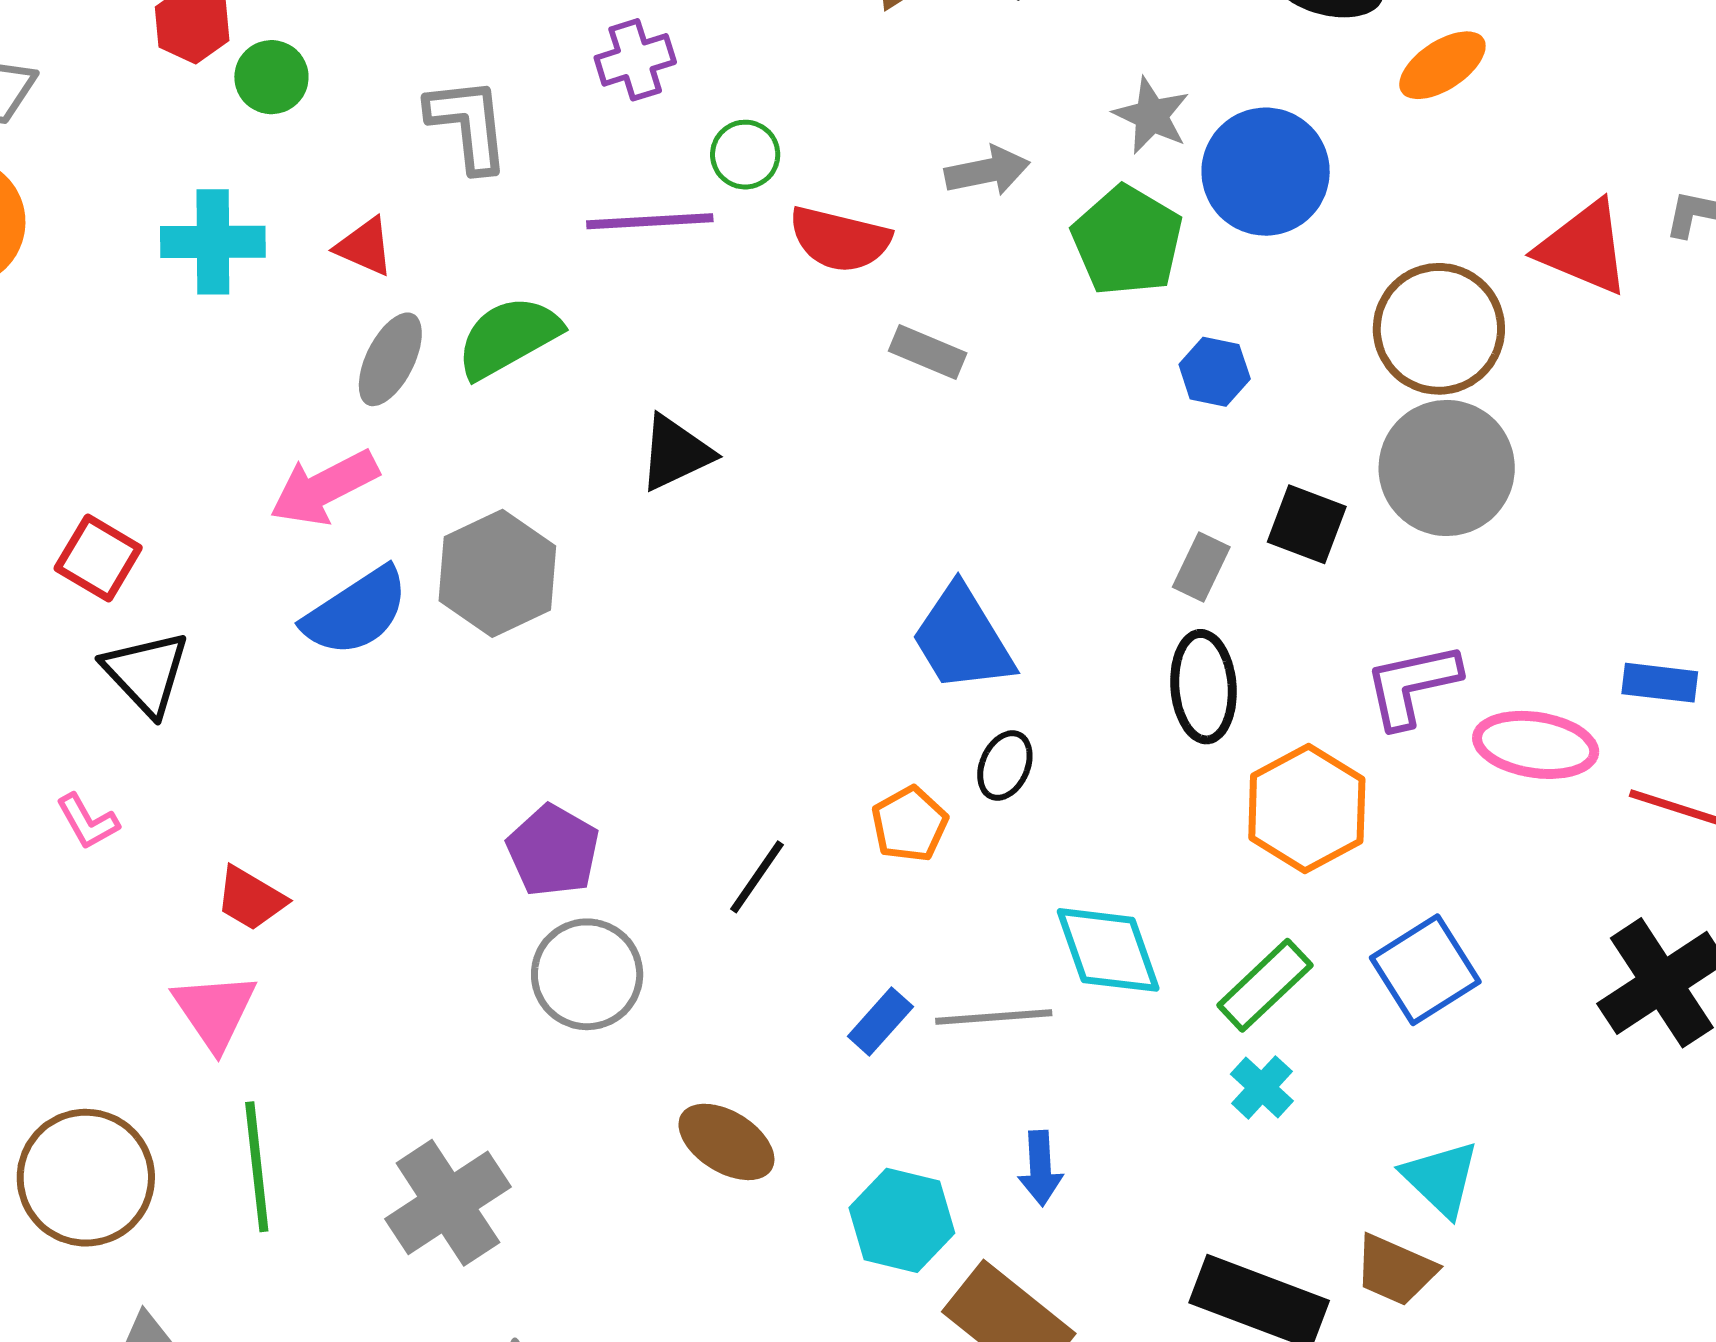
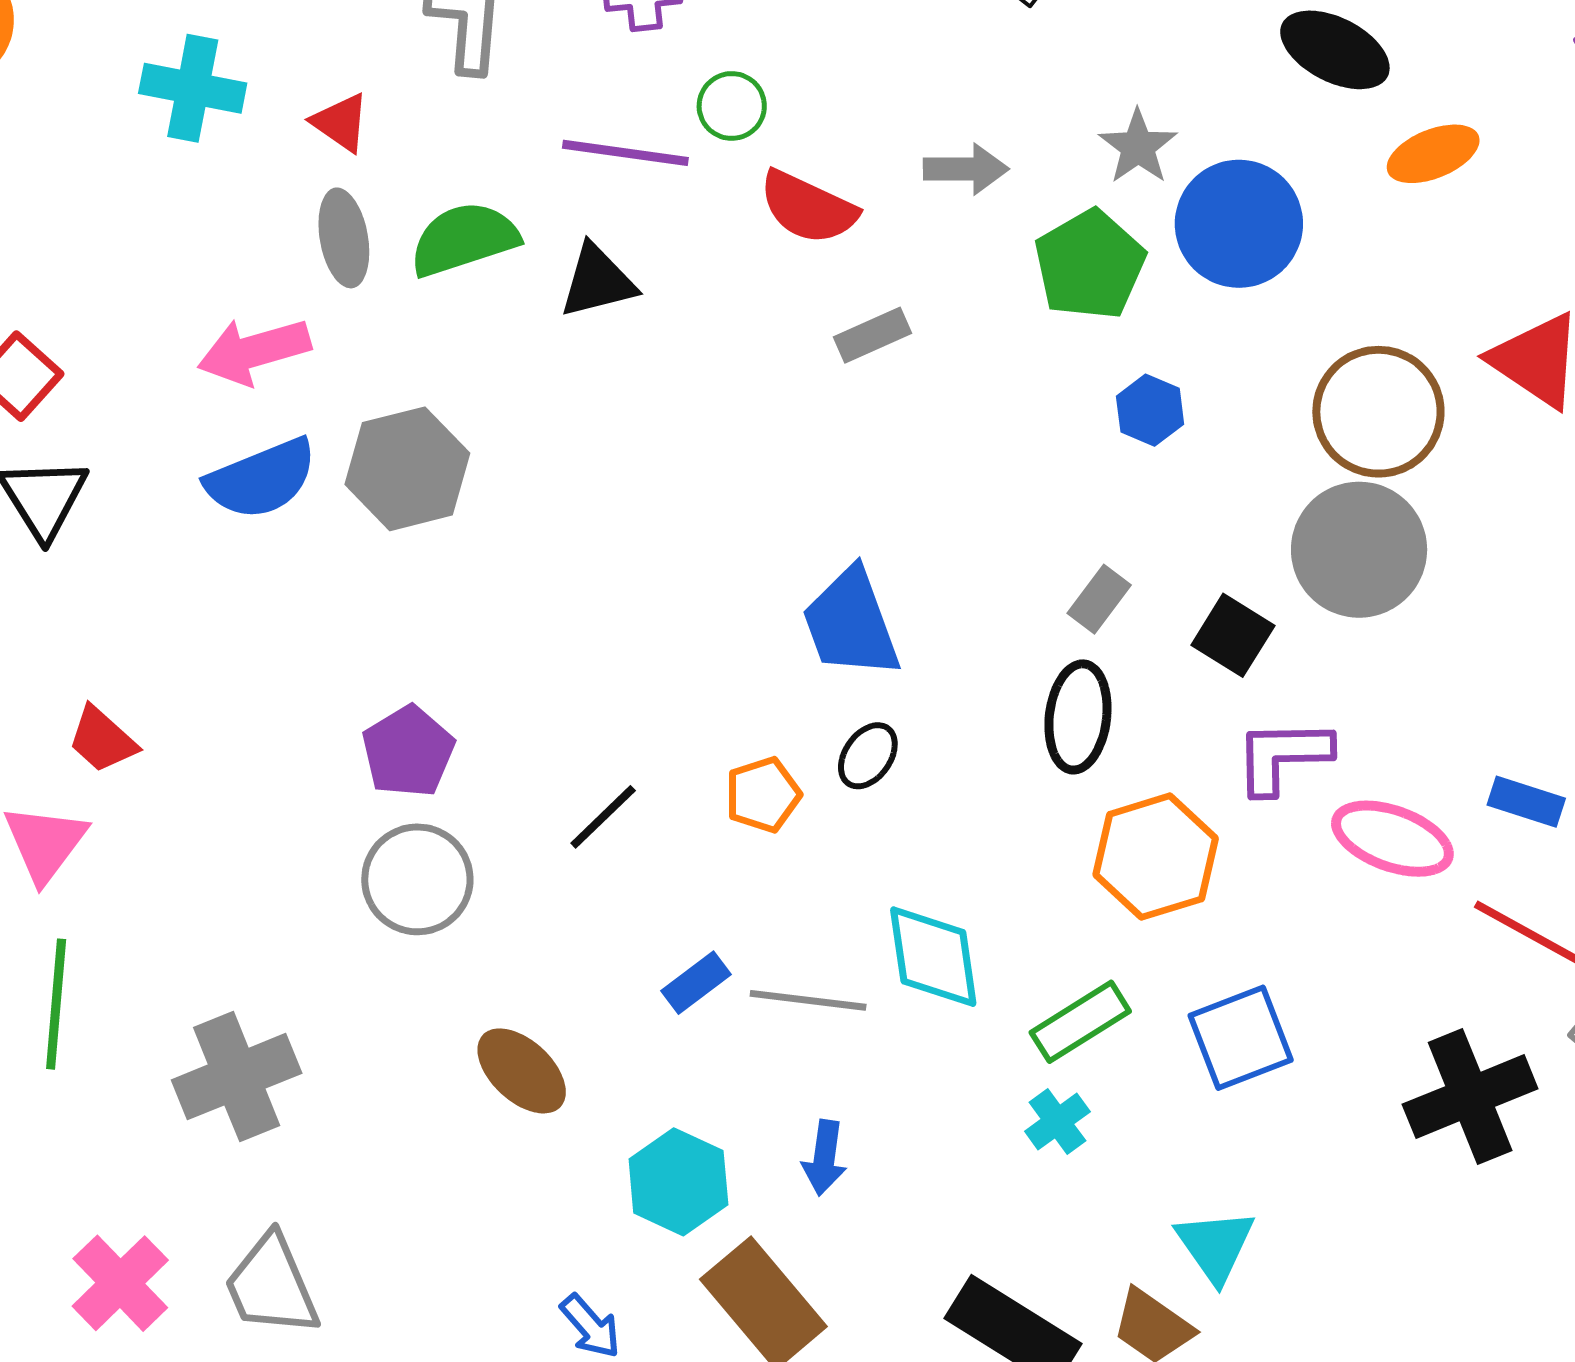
gray rectangle: (928, 352) -> (872, 335), turned -58
gray ellipse: (390, 359) -> (344, 238), turned -48
black triangle: (675, 453) -> (598, 281), moved
black square: (1307, 524) -> (1233, 635), moved

